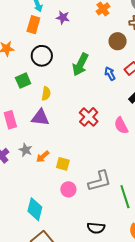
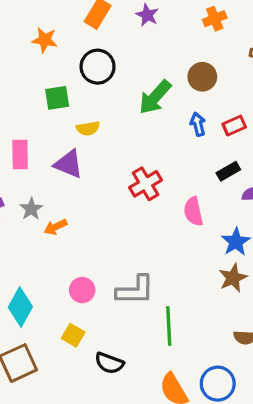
brown circle: (118, 41) -> (202, 77), moved
yellow semicircle: (46, 94) -> (88, 128), turned 56
yellow square: (63, 164) -> (73, 335), moved

